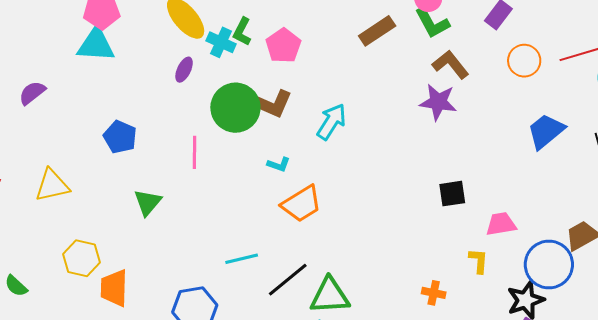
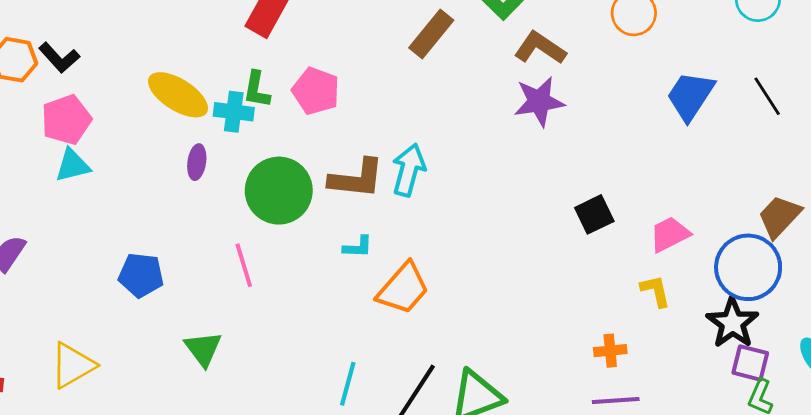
cyan triangle: (96, 45) -> (73, 165), size x0.7
brown L-shape: (271, 103) -> (357, 179), moved
cyan line: (242, 259) -> (348, 384), turned -44

